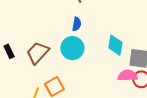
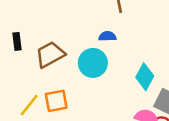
blue semicircle: (77, 24) -> (107, 36), turned -120

